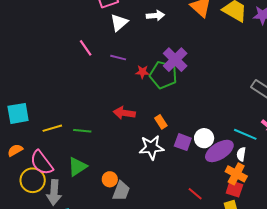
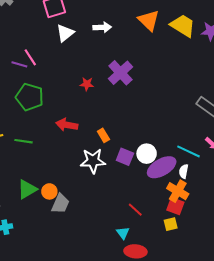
purple line: (118, 58) -> (19, 64), moved
green pentagon: (163, 75) -> (30, 97), moved
green triangle: (77, 167) -> (27, 189), moved

